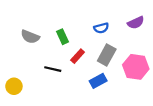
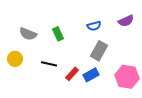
red rectangle: (78, 56) -> (72, 74), moved
pink hexagon: (136, 67) -> (127, 77), moved
yellow circle: (14, 86) -> (15, 59), moved

